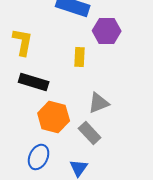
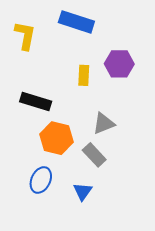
purple hexagon: (107, 31) -> (119, 64), moved
yellow L-shape: (23, 42) -> (25, 36), moved

